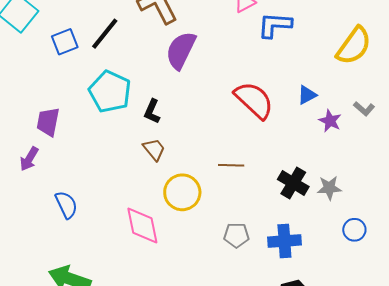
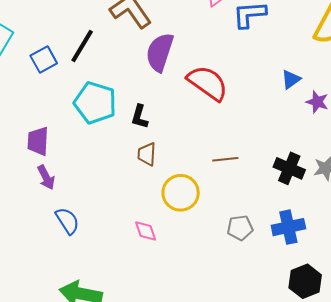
red semicircle: (254, 100) -> (208, 83), moved
brown trapezoid: (154, 149) -> (147, 154), turned -130
purple arrow: (29, 159) -> (46, 177), moved, turned -50
pink diamond: (142, 225) -> (146, 231), size x0.6

